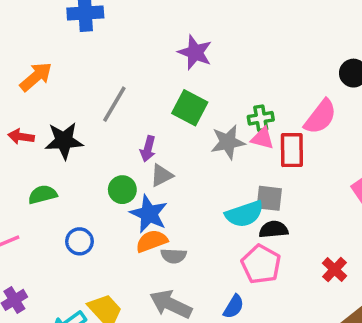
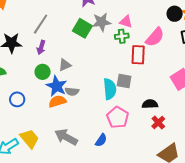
pink triangle: (262, 138) -> (126, 22), moved
gray star: (228, 142) -> (102, 22), moved
purple arrow: (148, 149) -> (41, 47), moved
cyan semicircle: (244, 214) -> (110, 89), turned -80
black semicircle: (274, 229) -> (150, 104), moved
gray semicircle: (174, 256) -> (72, 91), moved

